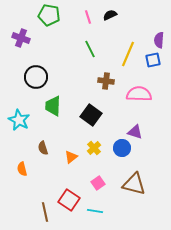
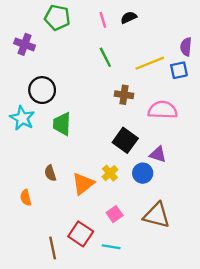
yellow line: (128, 54) -> (150, 63), turned 45
black square: (91, 115) -> (125, 140), moved
cyan star: (19, 120) -> (22, 118), moved
orange triangle: (71, 157) -> (83, 184), size x1.5

